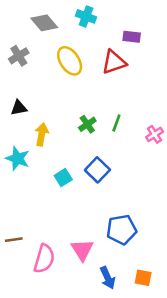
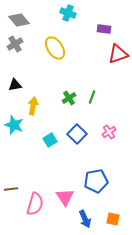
gray diamond: (44, 23) -> (19, 20), moved
red triangle: (114, 62) -> (118, 54), moved
pink cross: (155, 134) -> (109, 132), moved

